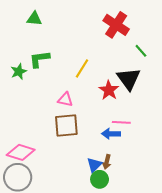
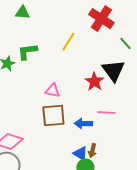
yellow line: (82, 68) -> (68, 42), moved
blue arrow: (111, 134) -> (83, 124), moved
blue triangle: (94, 165) -> (80, 154), turned -42

